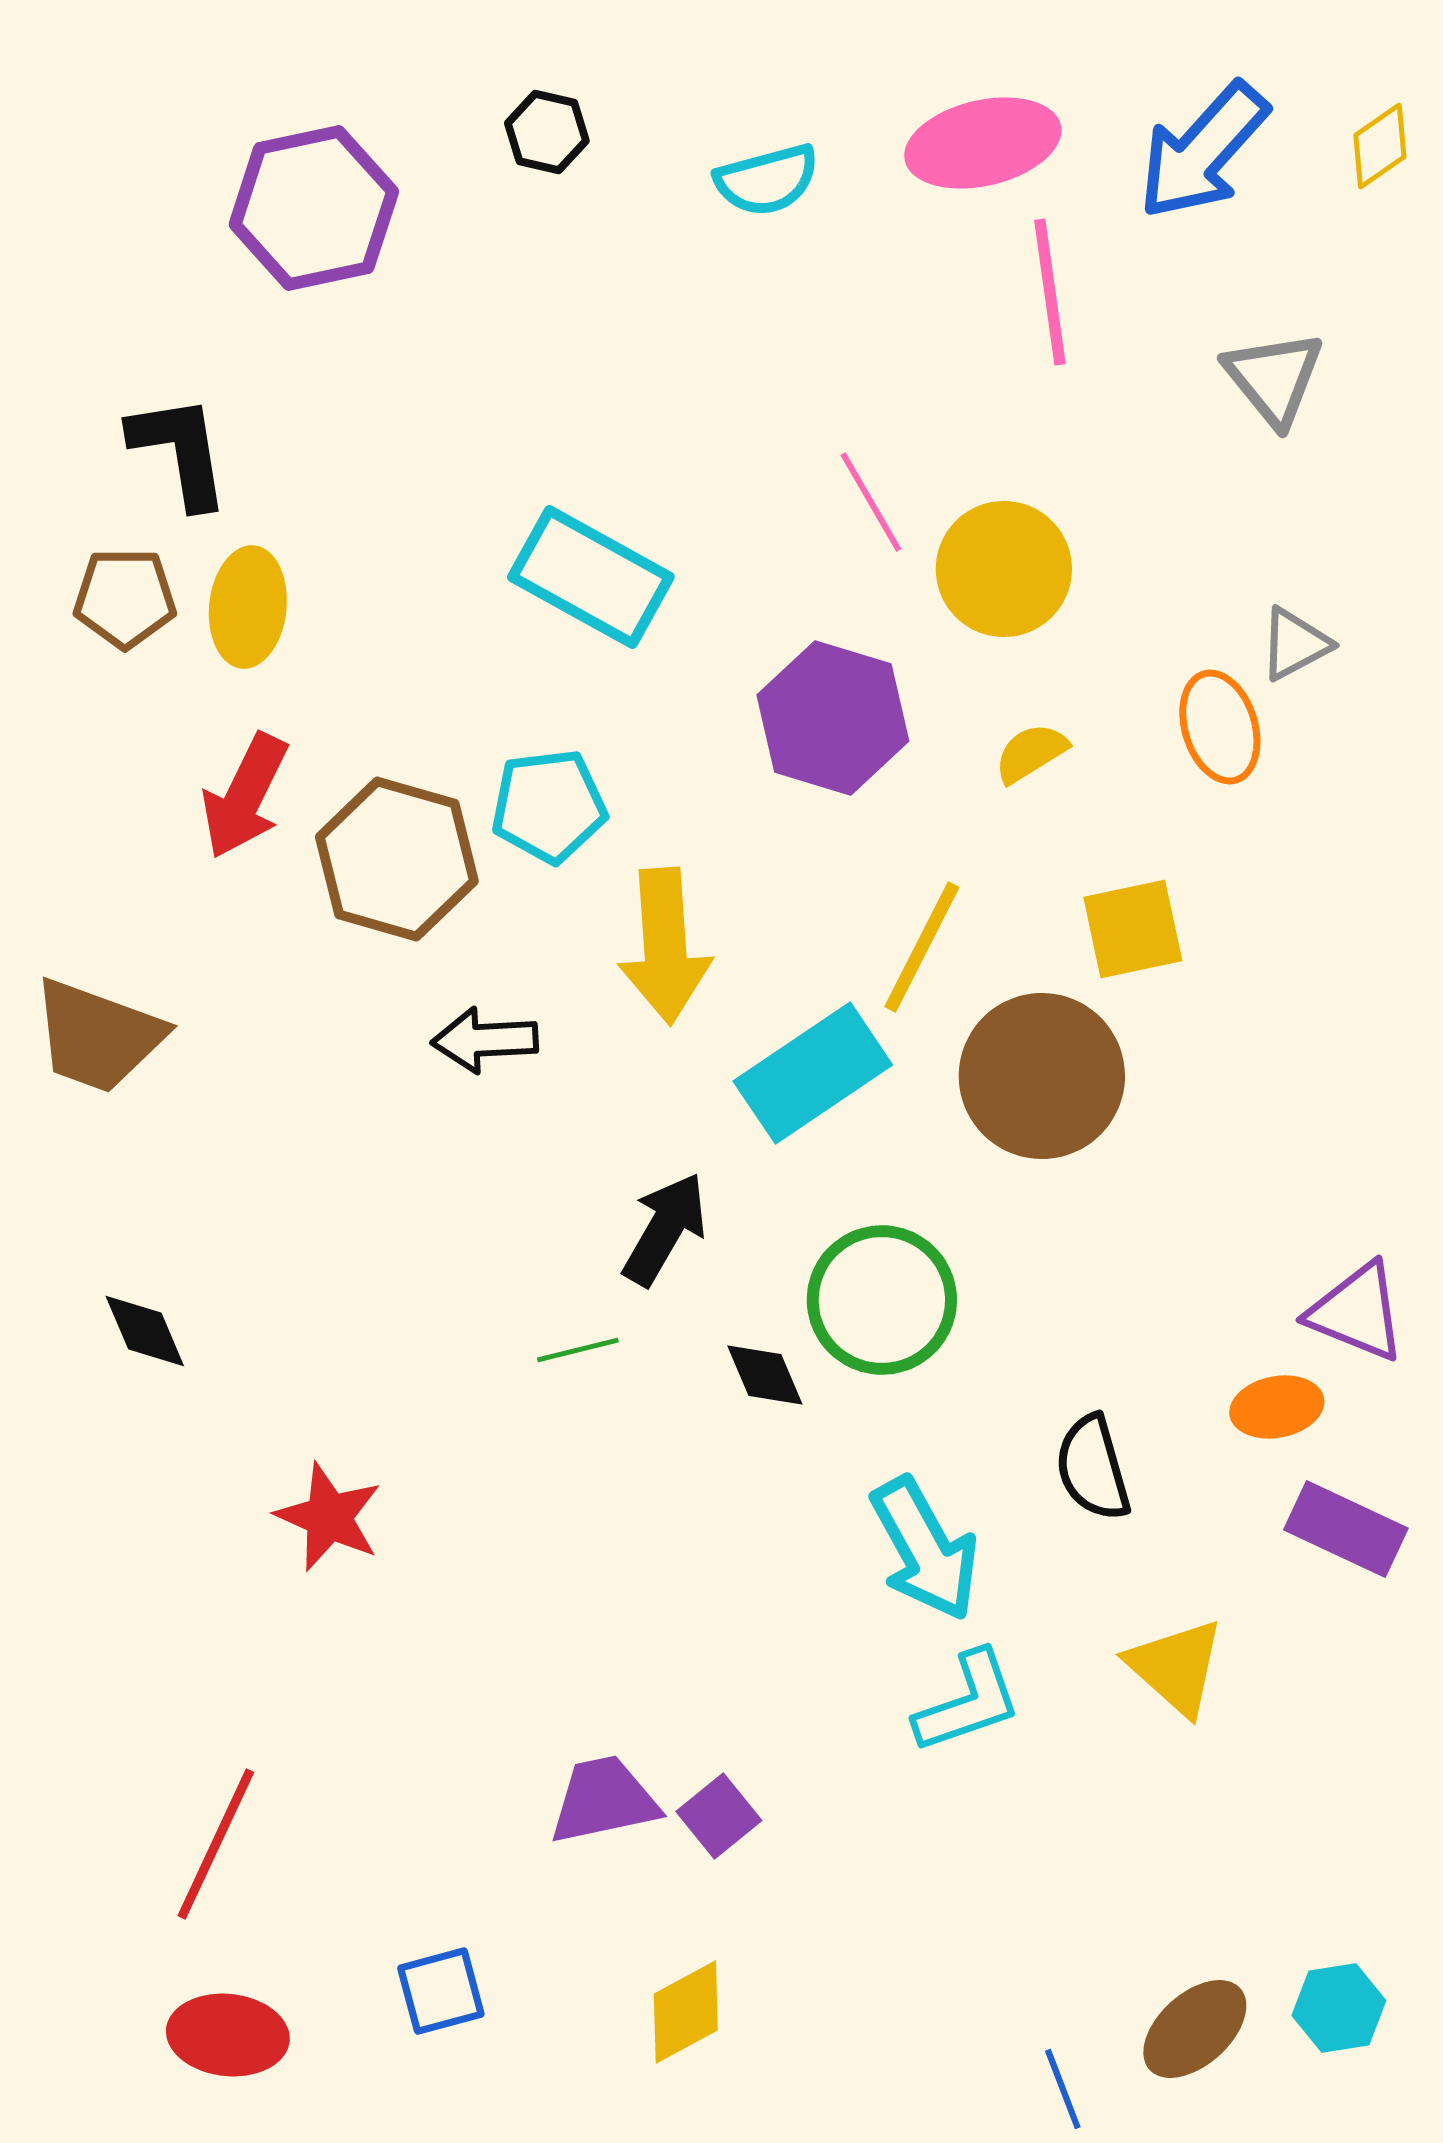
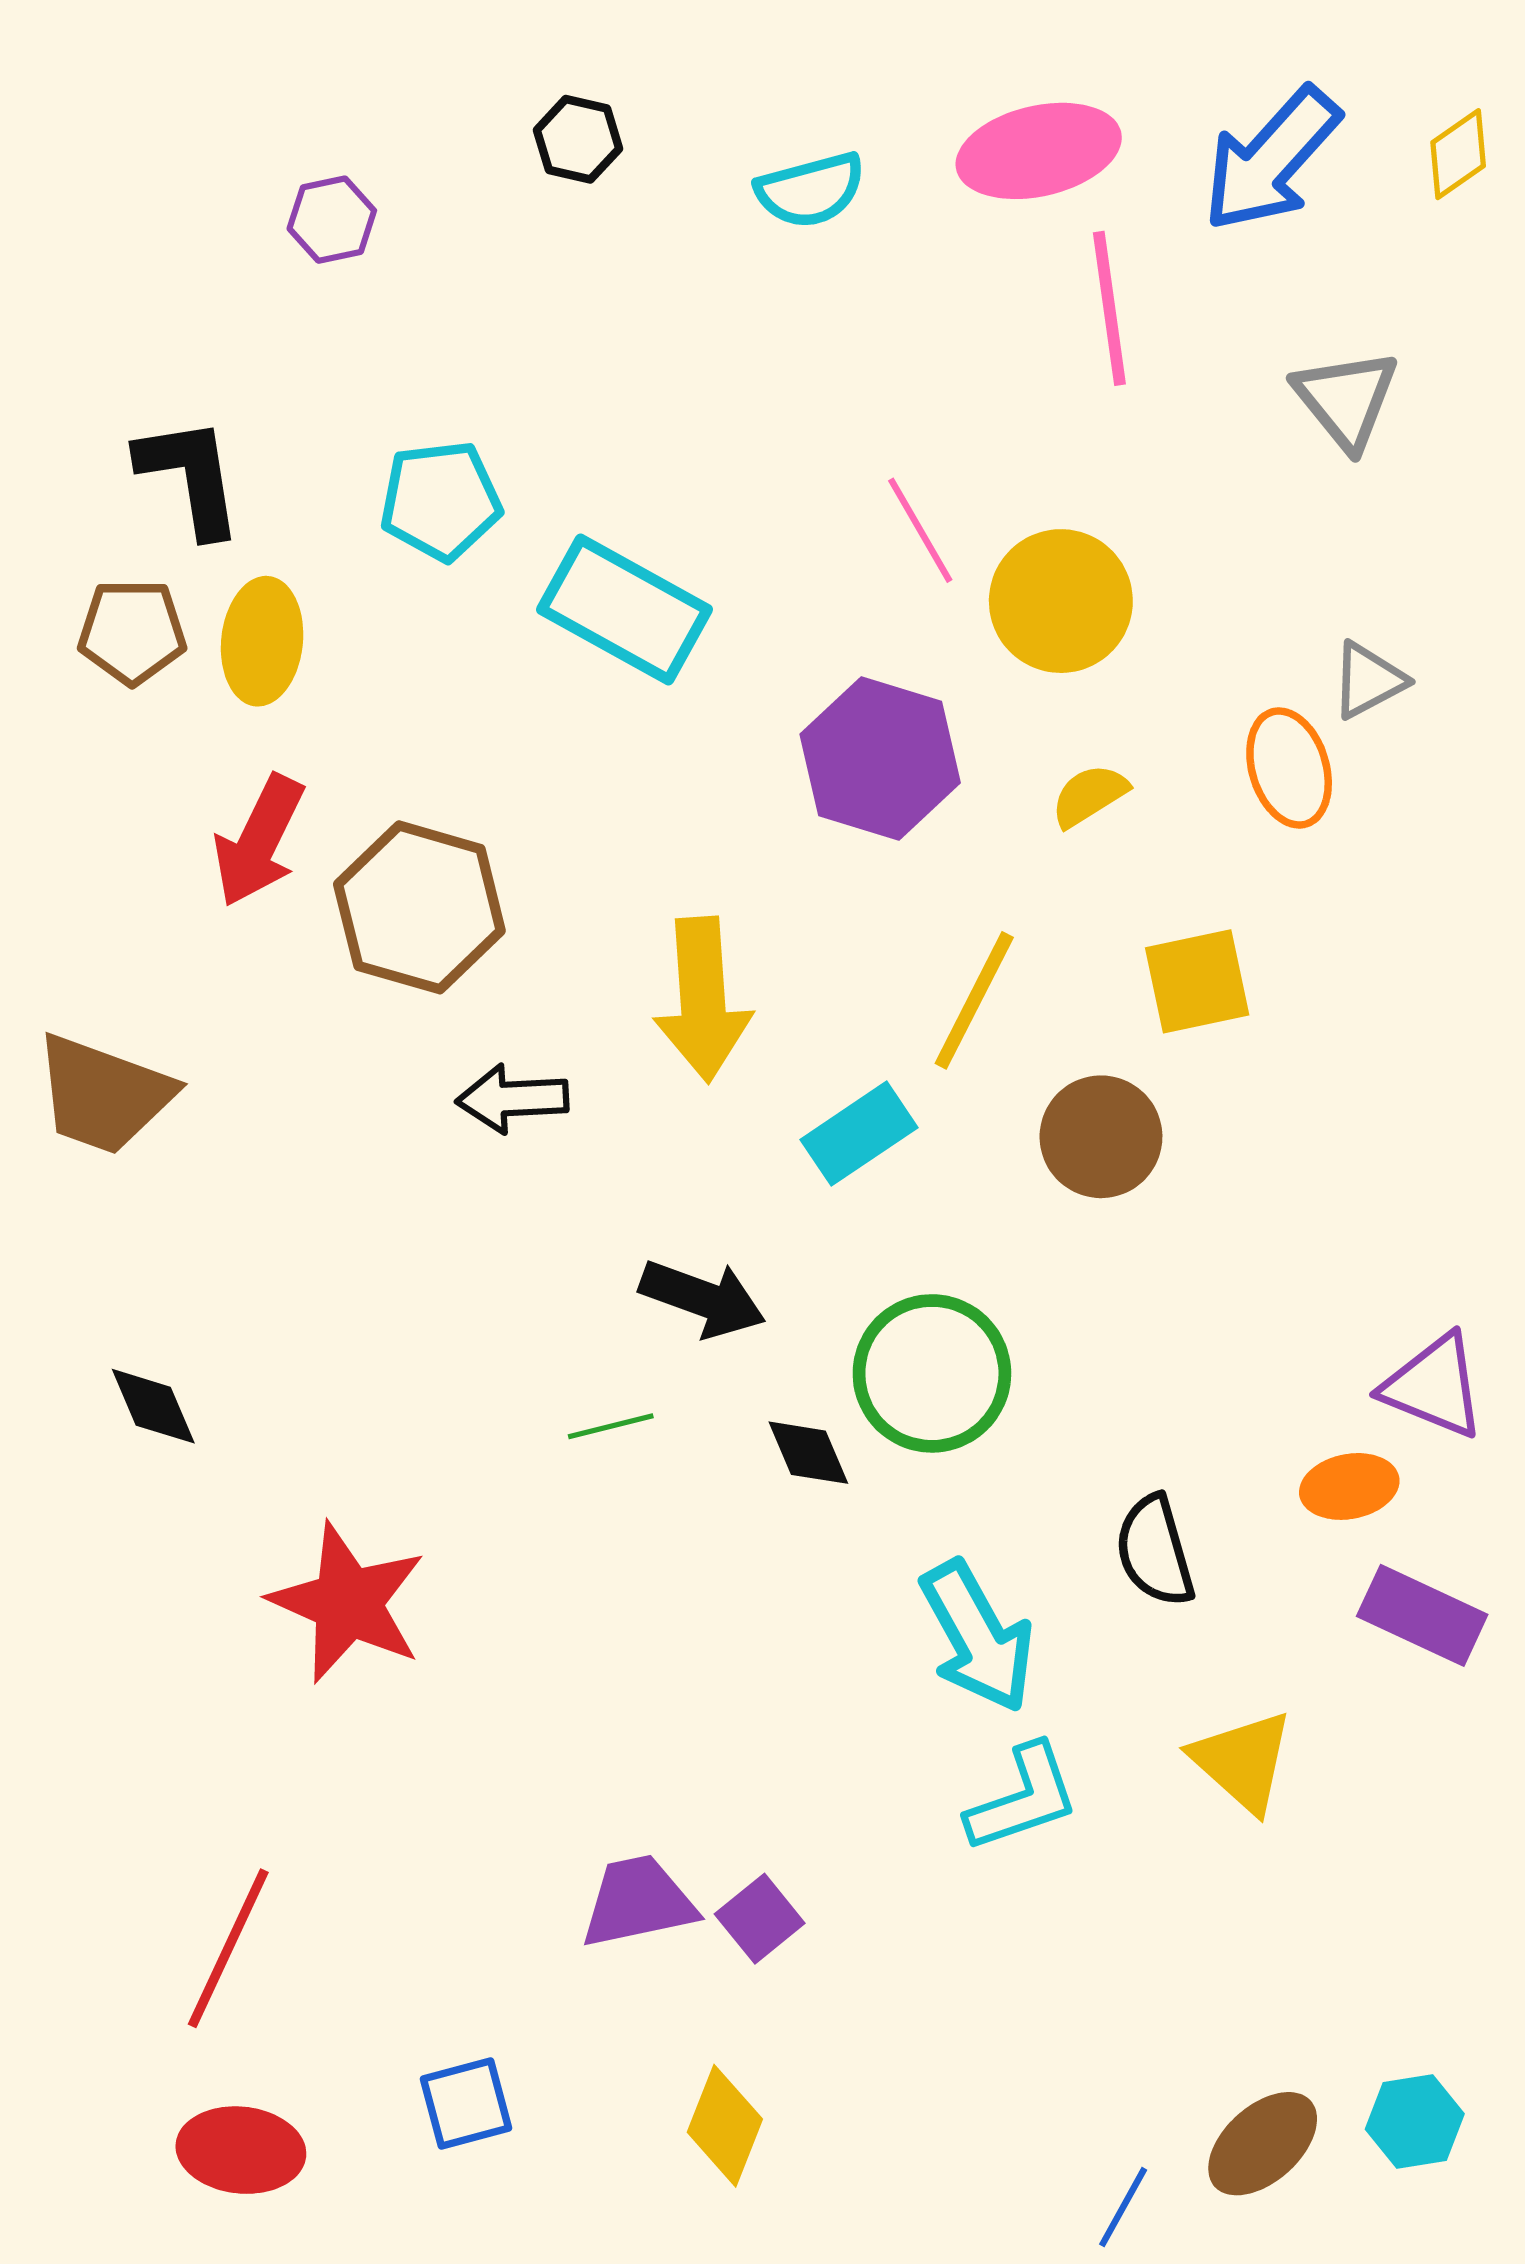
purple hexagon: (314, 208) -> (332, 220), size x0.5
cyan pentagon: (549, 806) -> (441, 501), moved
cyan rectangle: (813, 1073) -> (859, 1134), size x0.7
brown circle: (1042, 1076) -> (1101, 1137), size x0.7
black arrow: (665, 1229) -> (703, 1298), turned 80
red star: (329, 1517) -> (348, 1603), size x1.4
yellow diamond: (686, 2012) -> (725, 2126), turned -40
blue line: (1063, 2089) -> (1123, 2207), turned 50

